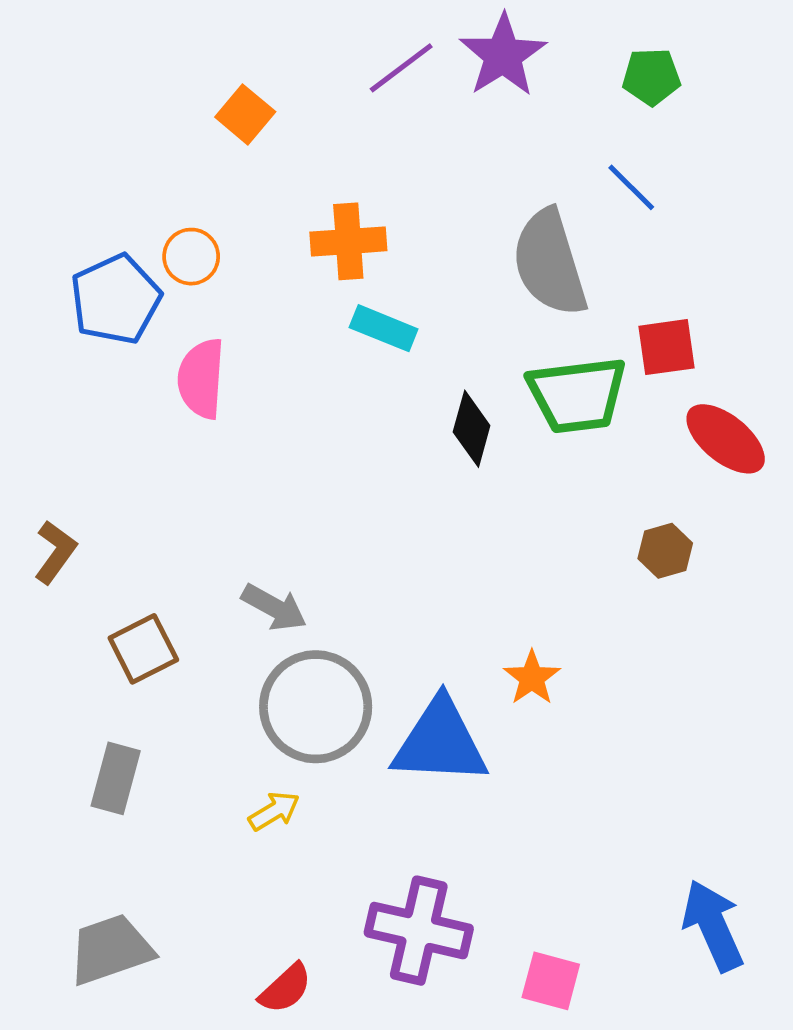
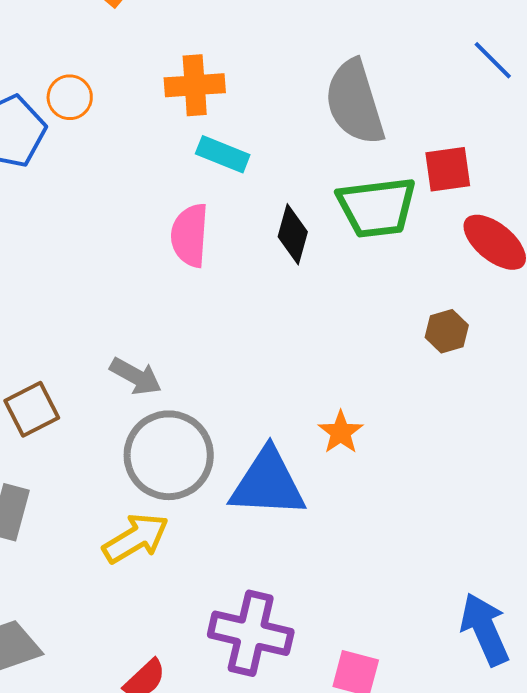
blue line: (631, 187) -> (493, 60), moved
pink semicircle: (201, 379) -> (190, 235), moved
yellow arrow: (274, 811) -> (136, 538), size x1.6

